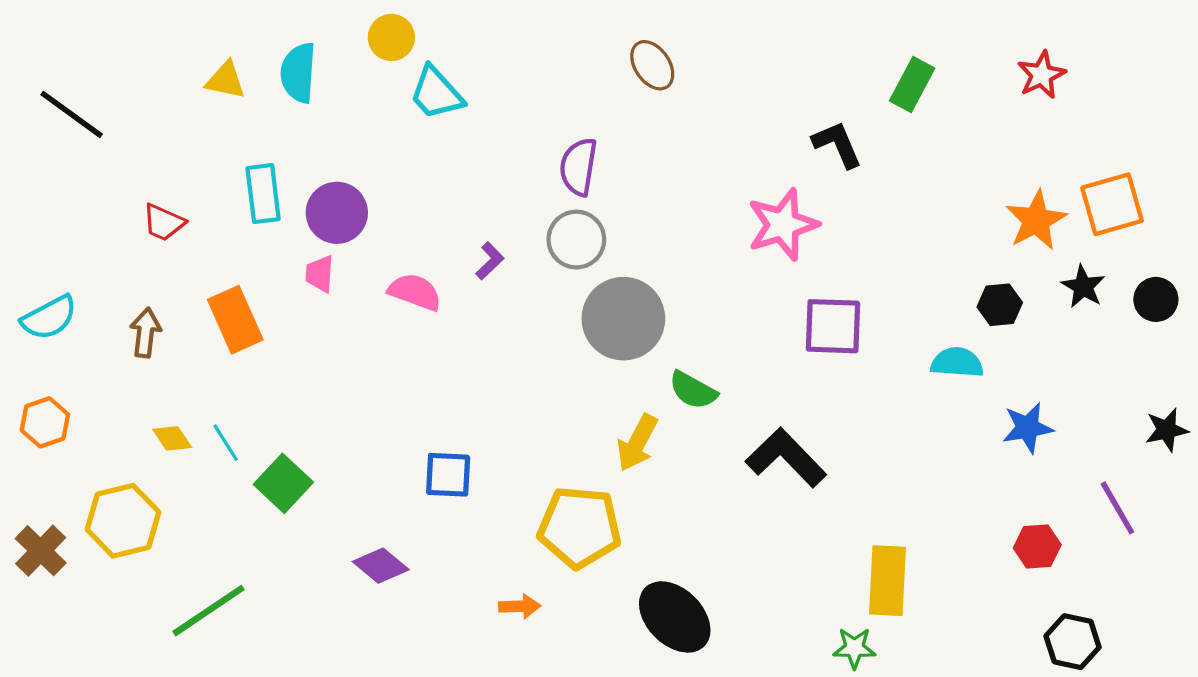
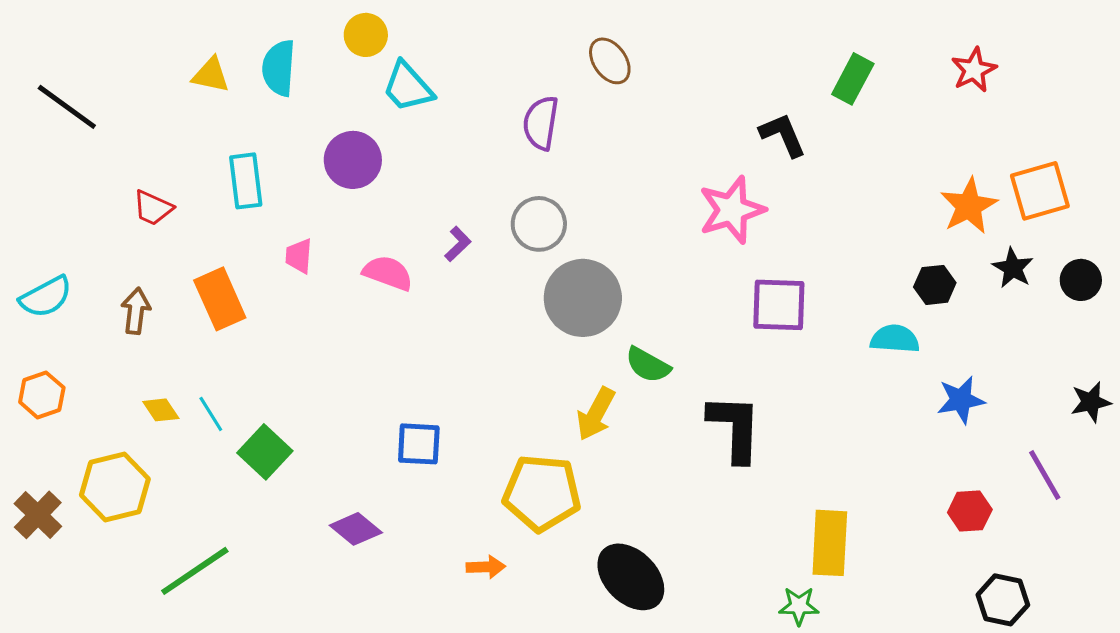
purple semicircle: (578, 167) -> (541, 123), moved
purple circle: (337, 213) -> (353, 160), moved
black L-shape: (786, 458) -> (735, 428), turned 46

